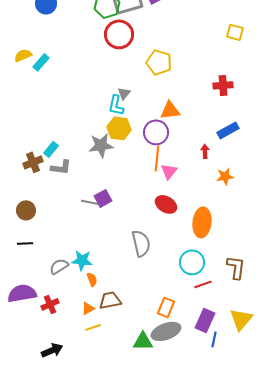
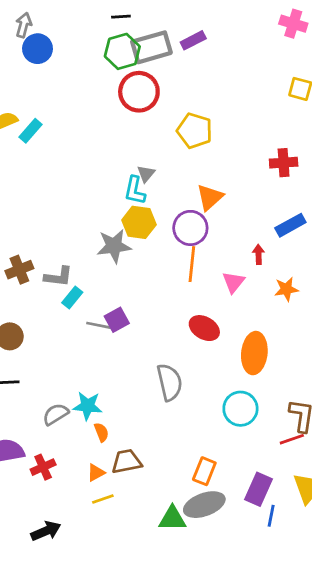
orange triangle: (170, 110) -> (210, 197), turned -35
cyan rectangle: (51, 149) -> (72, 297), moved
pink triangle: (169, 171) -> (233, 282), moved
red line: (203, 284) -> (292, 439), moved

